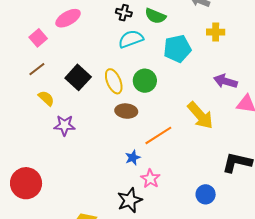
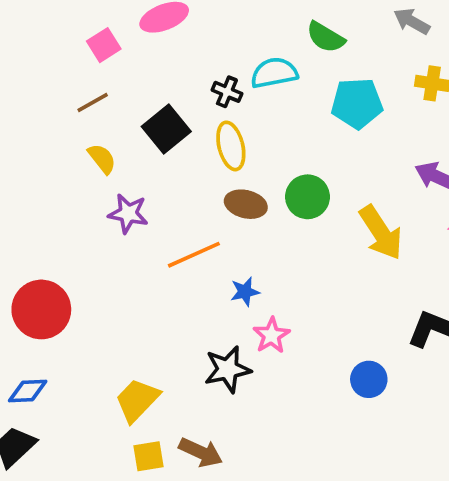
black cross: (124, 13) -> (227, 92), moved
green circle: (145, 81) -> (307, 197), moved
orange line: (158, 135) -> (194, 255), moved

